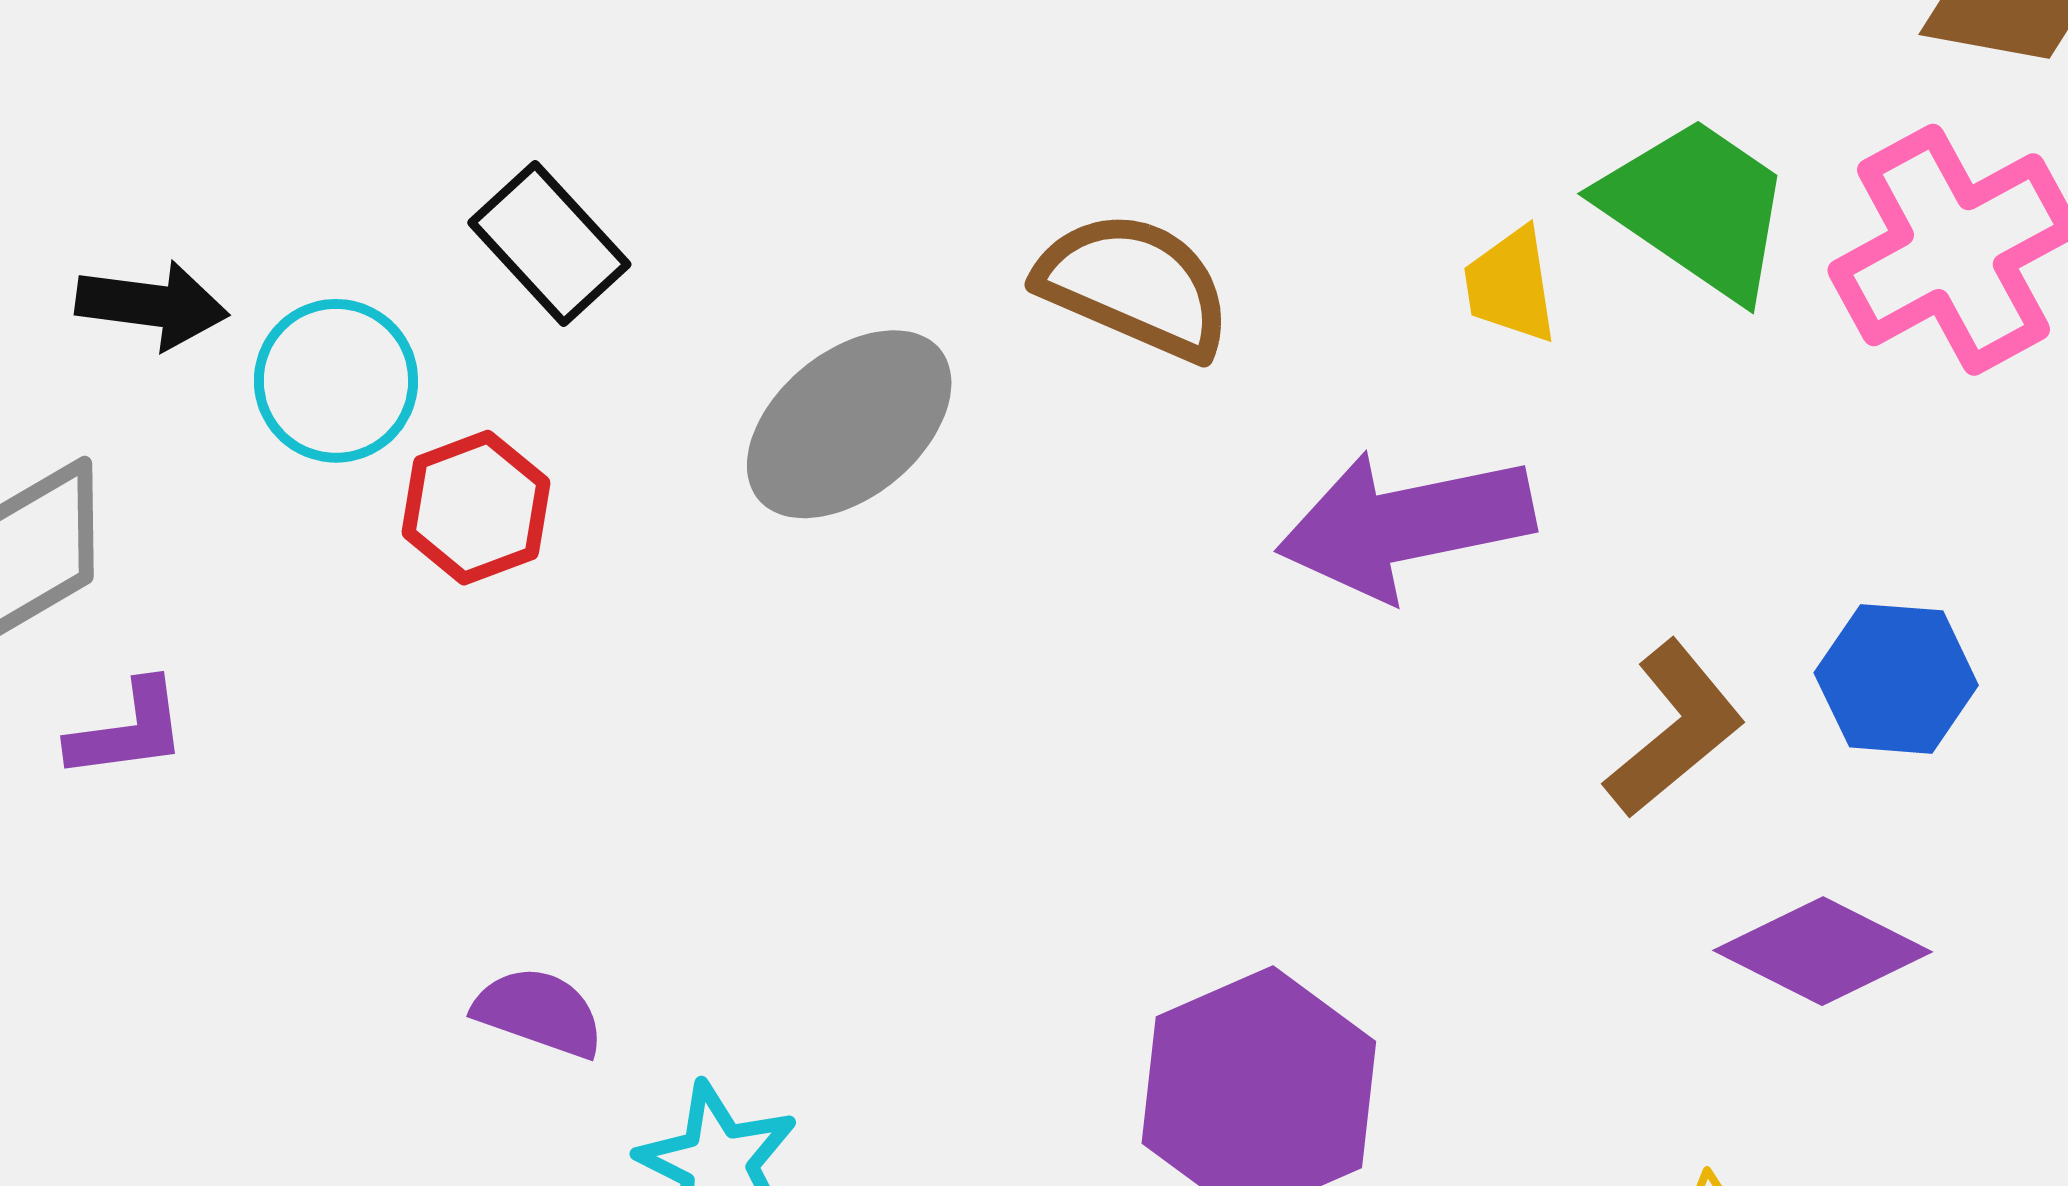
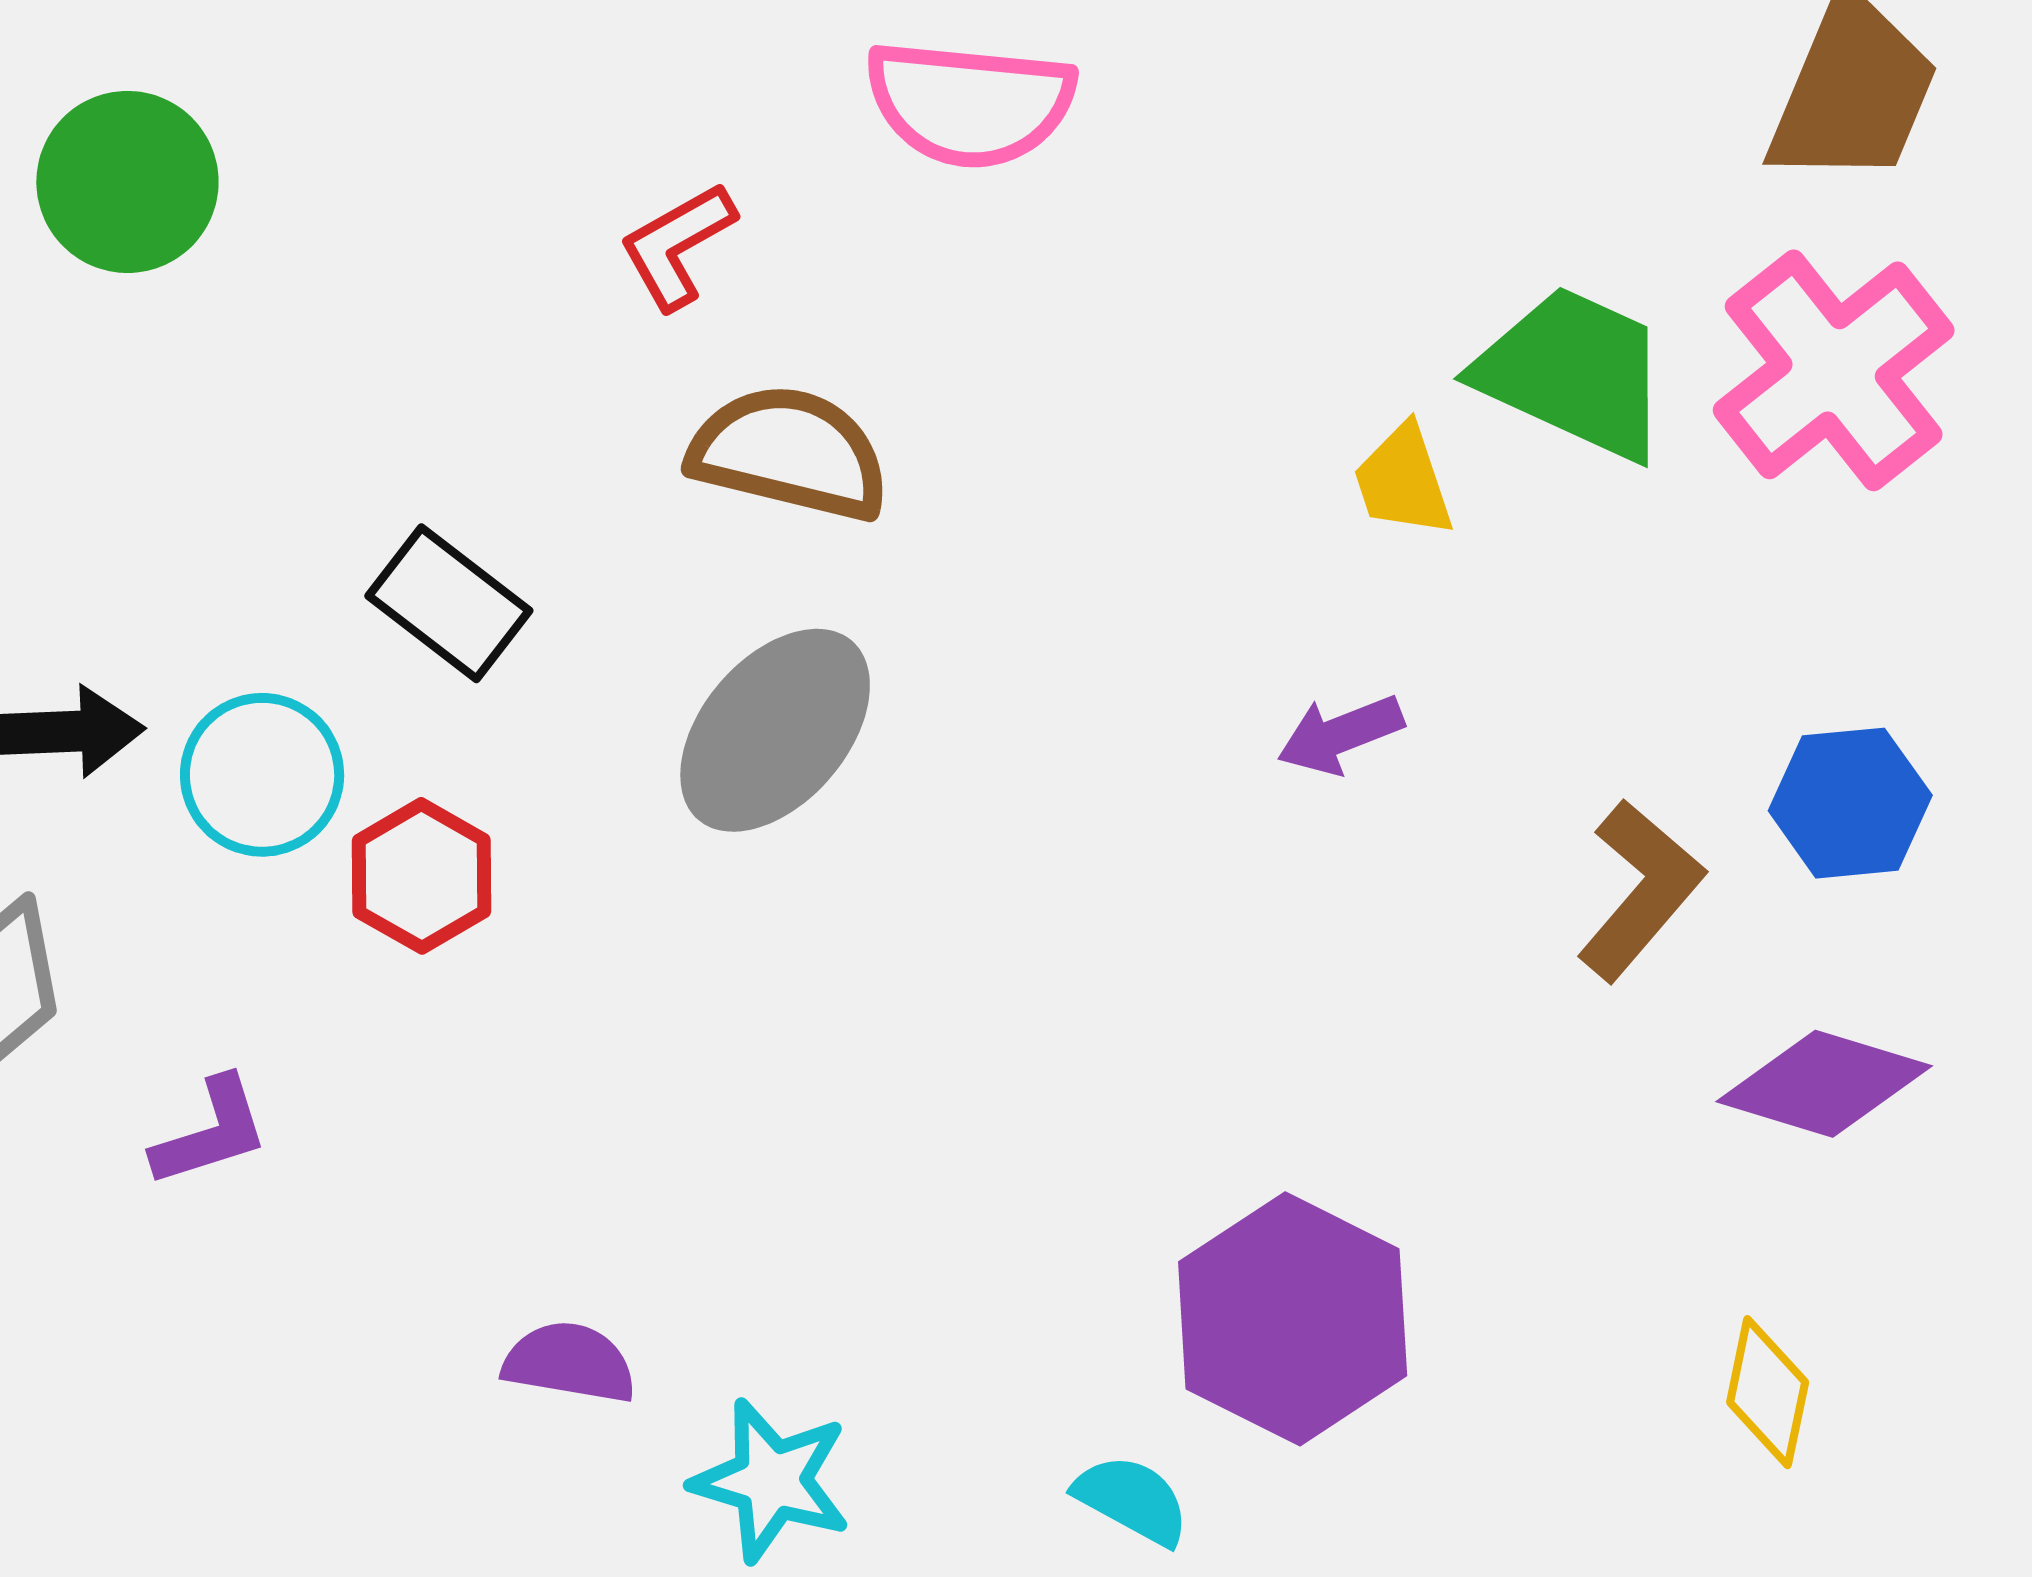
brown semicircle: (1134, 285) -> (789, 453), moved
purple arrow: (1405, 525) -> (1340, 734), size x0.5
purple L-shape: (128, 730) -> (211, 1132), moved

